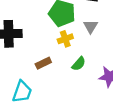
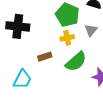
green semicircle: (79, 64) -> (76, 62), size x1.6

